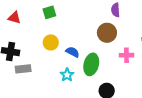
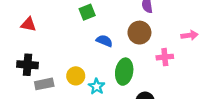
green square: (49, 12) -> (87, 12), moved
yellow circle: (51, 42) -> (76, 76), moved
blue semicircle: (73, 52) -> (104, 41), moved

